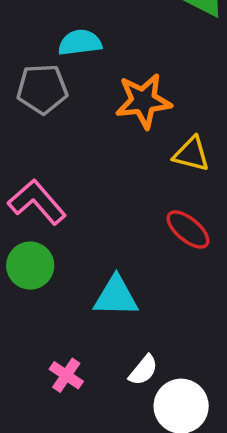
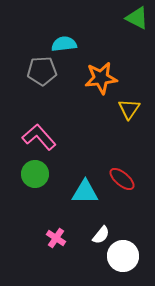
yellow triangle: (191, 154) -> (129, 109), turned 50
red ellipse: (188, 230) -> (122, 179), moved

